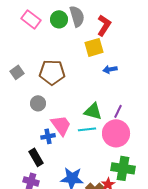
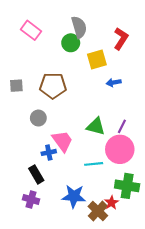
green circle: (59, 19) -> (71, 43), moved
red L-shape: (104, 25) -> (121, 39), moved
gray square: (17, 72) -> (16, 86), turned 32
cyan line: (87, 129) -> (94, 164), moved

